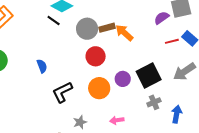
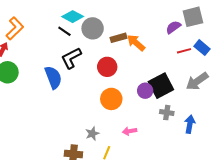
gray circle: (87, 29) -> (93, 28), moved
blue semicircle: (42, 66) -> (53, 77), size x1.6
purple circle: (123, 79) -> (145, 91), moved
black L-shape: (62, 92) -> (71, 58), moved
gray cross: (154, 102) -> (167, 113), turned 32

